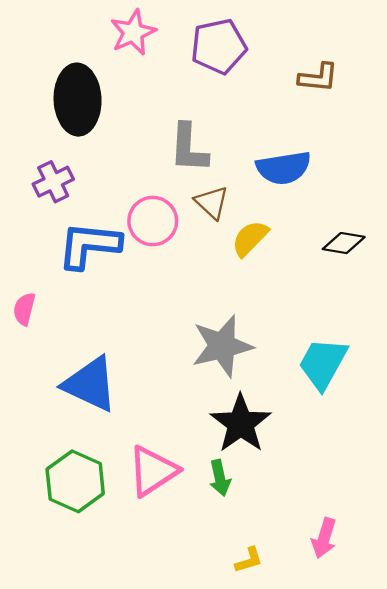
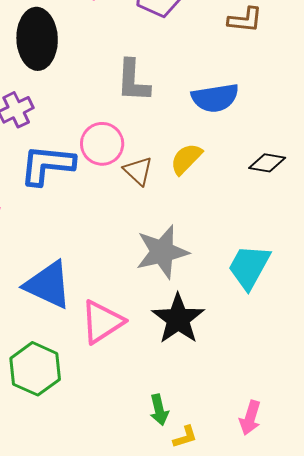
brown triangle: (212, 203) -> (138, 171), moved
pink triangle: (153, 471) -> (102, 322), moved
green arrow: (220, 478) -> (159, 410), moved

